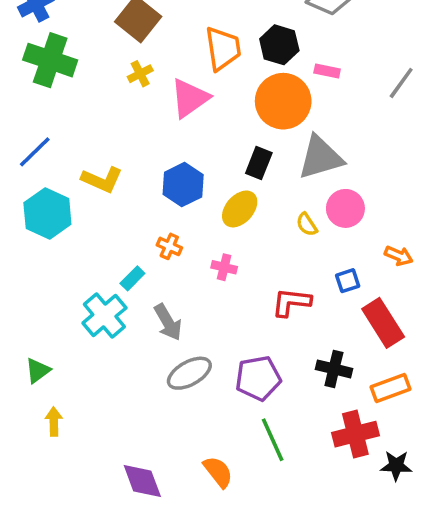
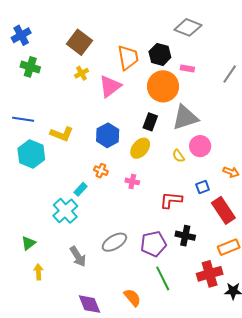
green cross: (50, 60) -> (30, 67), size x0.7
blue line: (35, 152) -> (23, 119), turned 55
gray arrow: (168, 322) -> (78, 256), moved
black cross: (334, 369) -> (185, 236), moved

